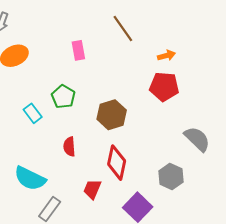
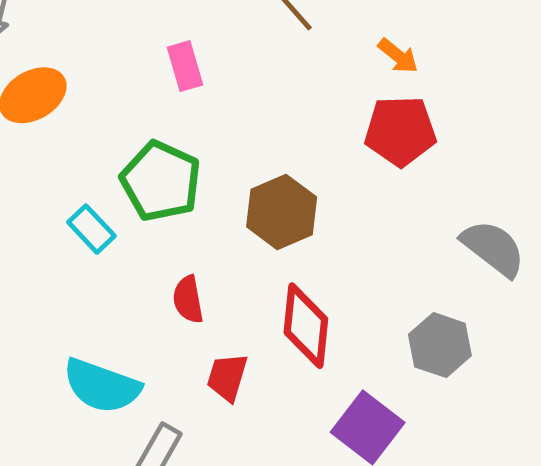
orange arrow: (166, 56) -> (398, 56), turned 60
green pentagon: (63, 97) -> (161, 181), size x1.4
red trapezoid: (92, 189) -> (227, 377), moved

